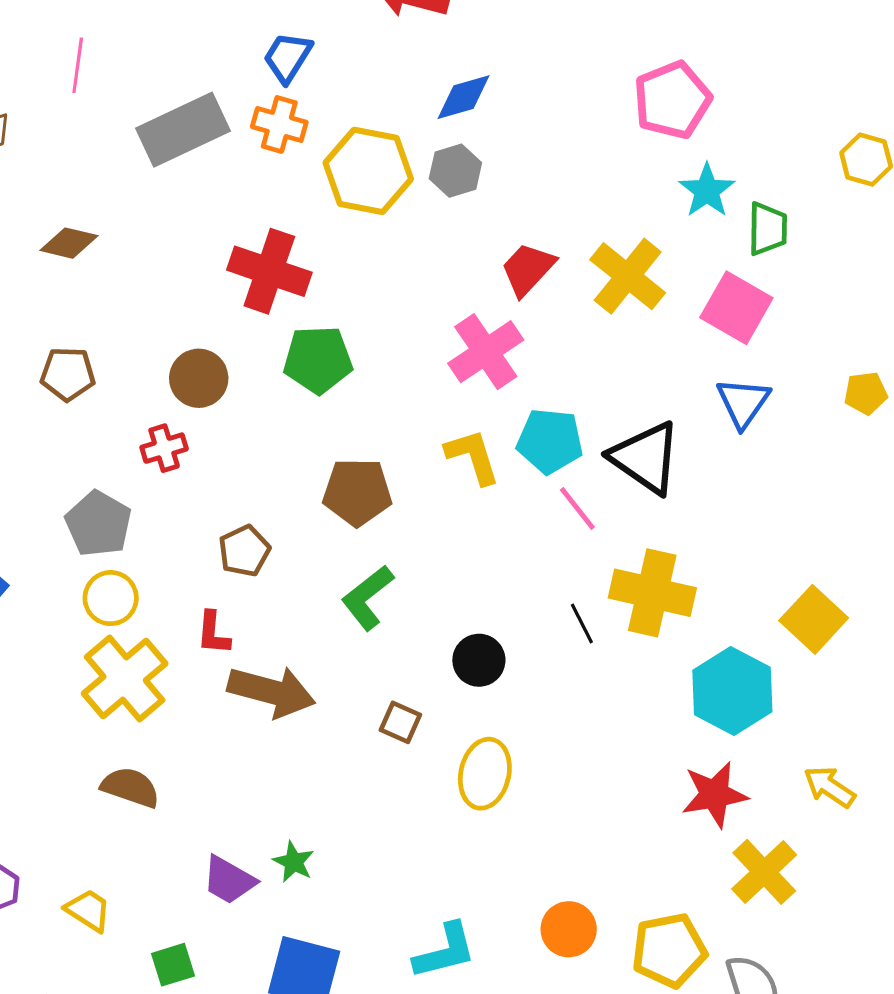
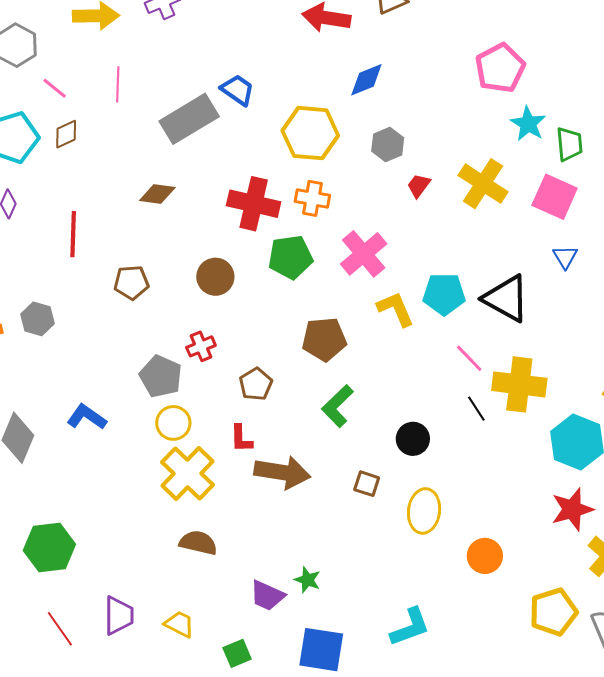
blue trapezoid: (288, 57) -> (238, 90), moved, turned 99
orange cross: (279, 124) -> (312, 198), moved
gray hexagon: (455, 171) -> (388, 144), moved
brown diamond: (69, 243) -> (157, 194), moved
red trapezoid: (528, 269) -> (419, 186), size x0.7
pink cross: (486, 352) -> (364, 254), moved
blue triangle: (743, 402) -> (565, 257), size x0.7
red cross: (164, 448) -> (201, 346), moved
pink line: (577, 509) -> (469, 358), moved
orange circle: (569, 929) -> (485, 556), moved

